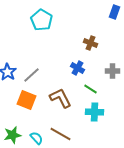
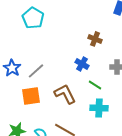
cyan pentagon: (41, 20) -> (33, 18), moved
orange square: (26, 100) -> (31, 96), turned -30

